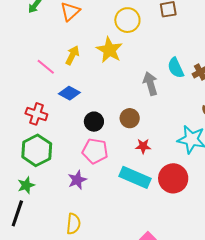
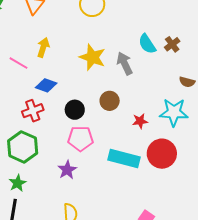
yellow star: (109, 50) -> (92, 57), moved
red cross: (36, 114) -> (33, 111), moved, turned -30
red star: (143, 146) -> (140, 121), moved

